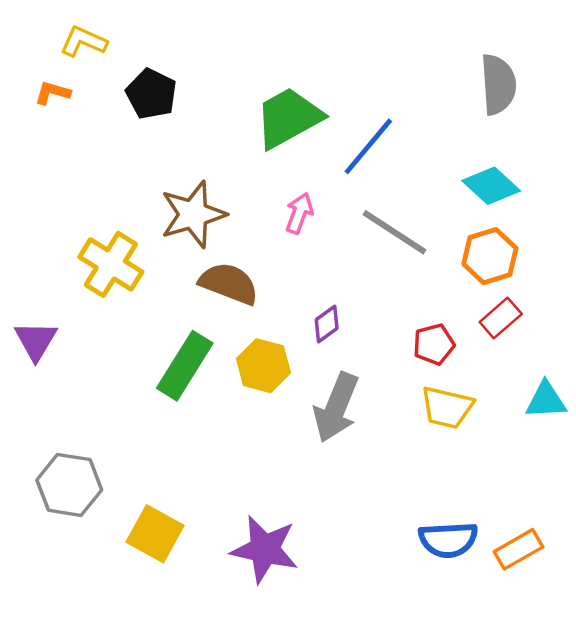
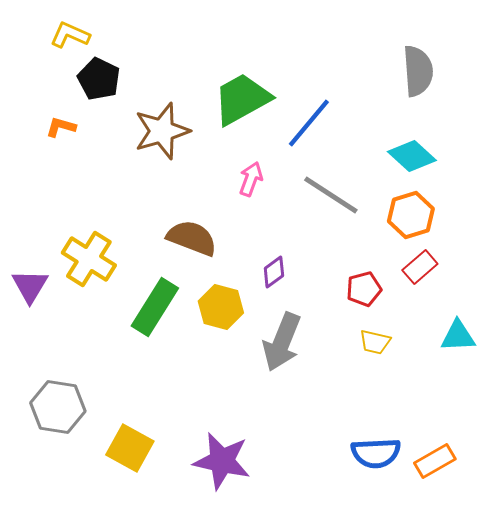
orange L-shape: (52, 93) -> (61, 127), moved
black pentagon: (151, 94) -> (99, 79), moved
brown star: (193, 214) -> (162, 131), moved
yellow cross: (111, 264) -> (89, 259), moved
yellow trapezoid: (447, 407) -> (375, 342), size x0.7

